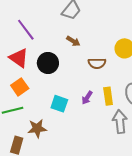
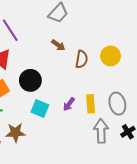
black circle: (48, 63) -> (30, 80), moved
brown semicircle: (97, 63) -> (82, 59), moved, turned -84

